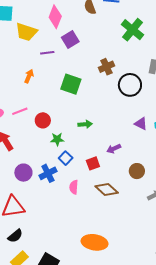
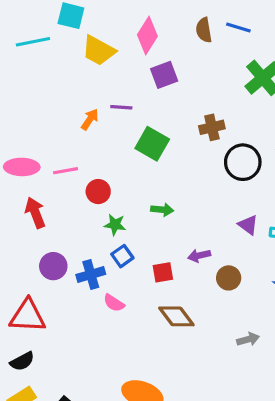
purple line: (47, 53) -> (121, 107), moved
brown circle: (137, 171) -> (229, 278), moved
pink semicircle: (74, 187) -> (114, 303), moved, turned -72

